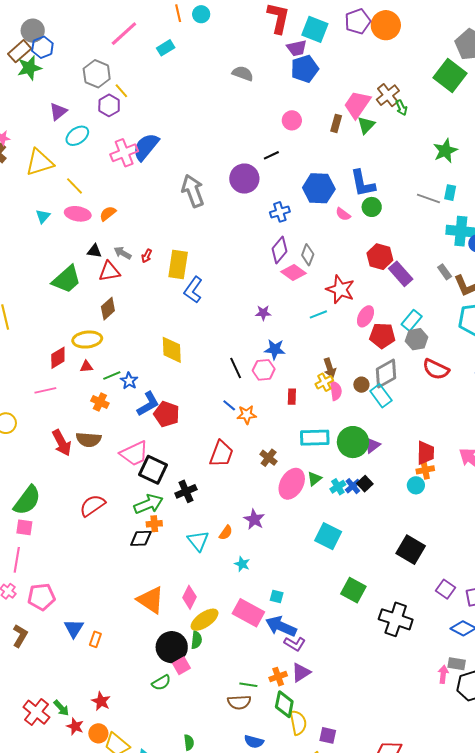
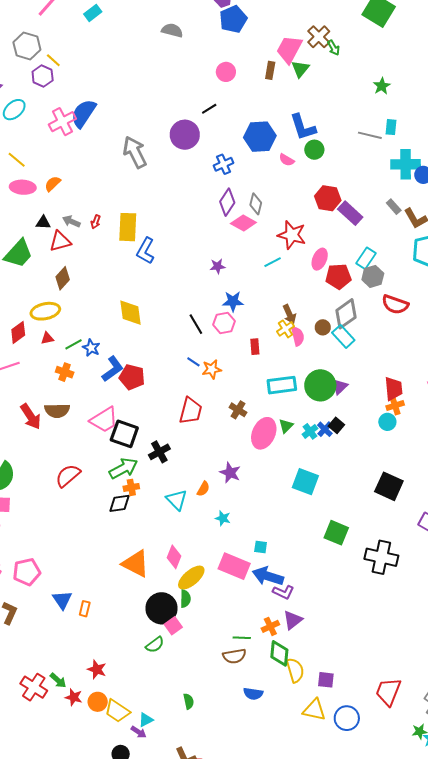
green star: (445, 151) -> (382, 86), size x0.7

